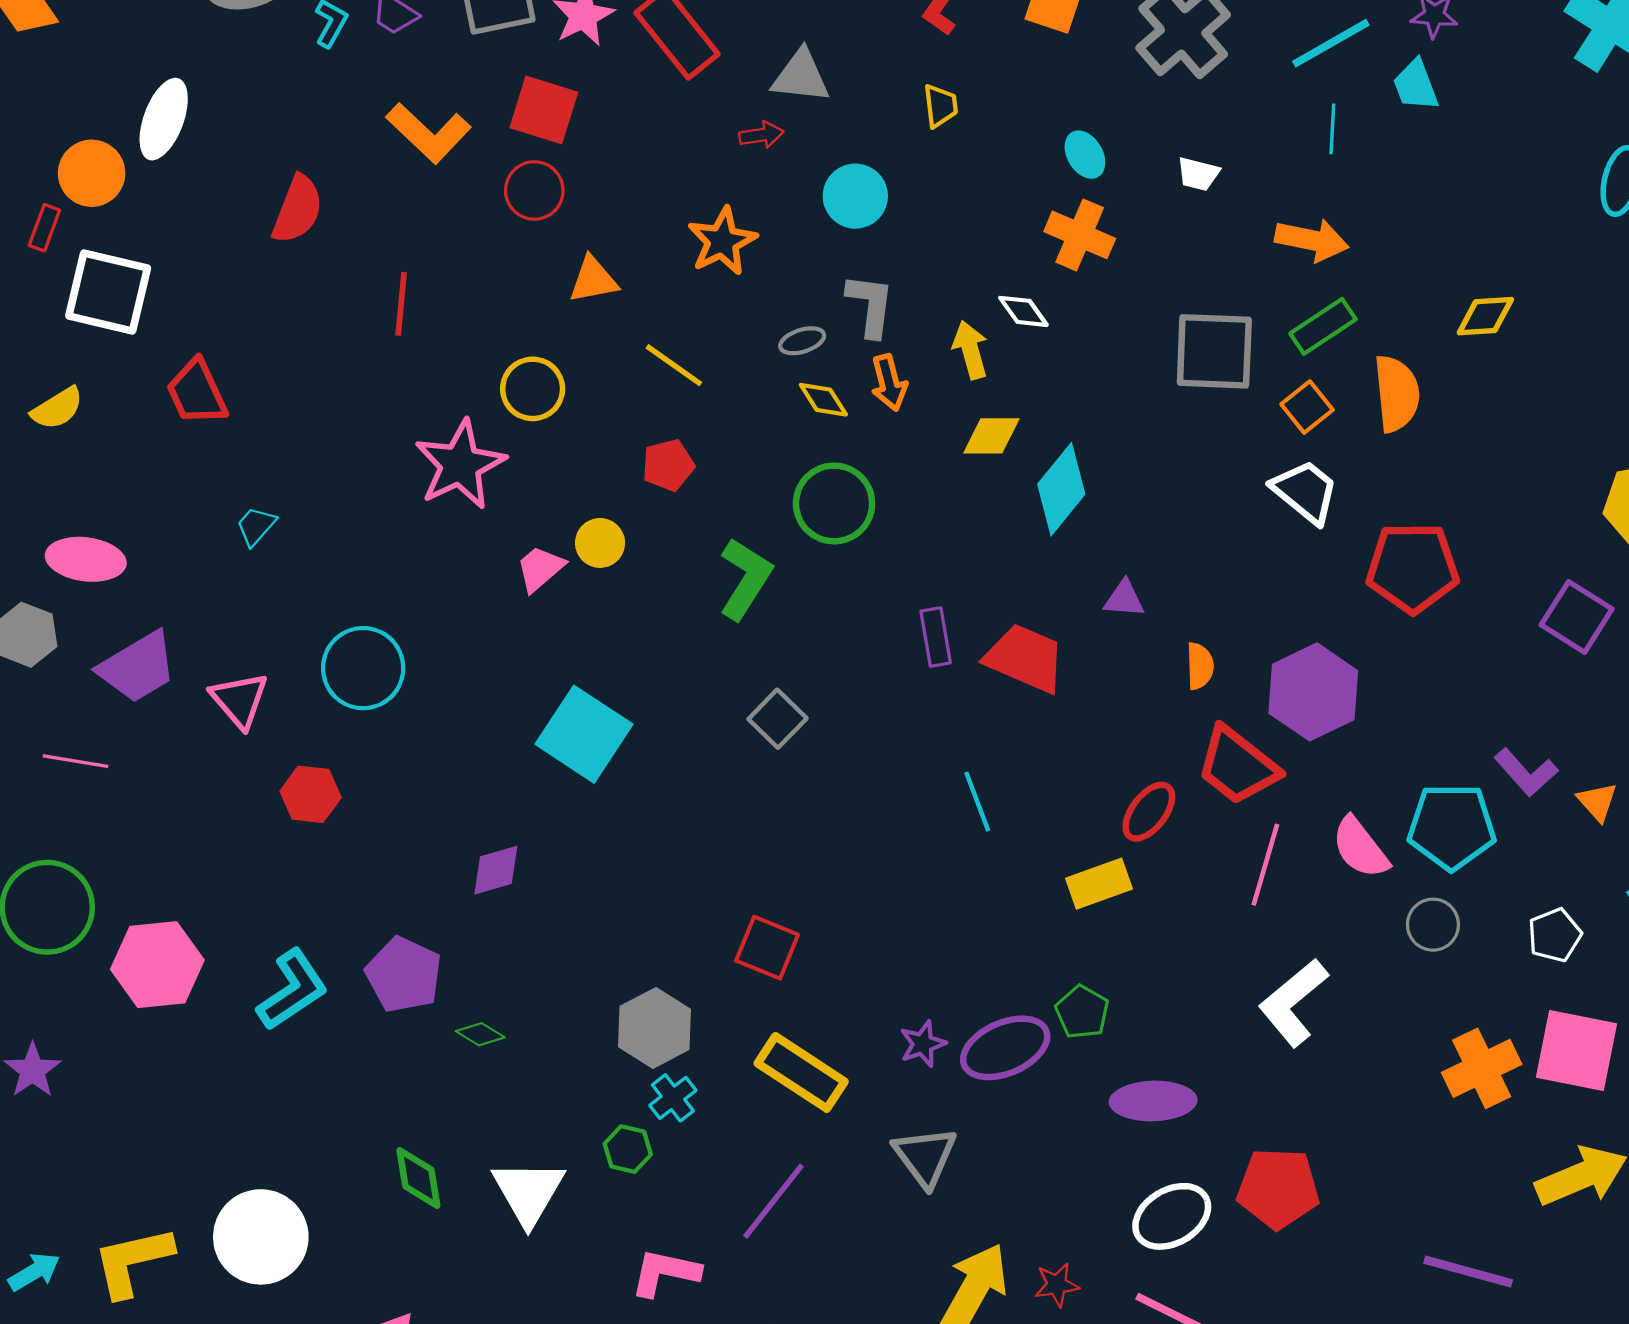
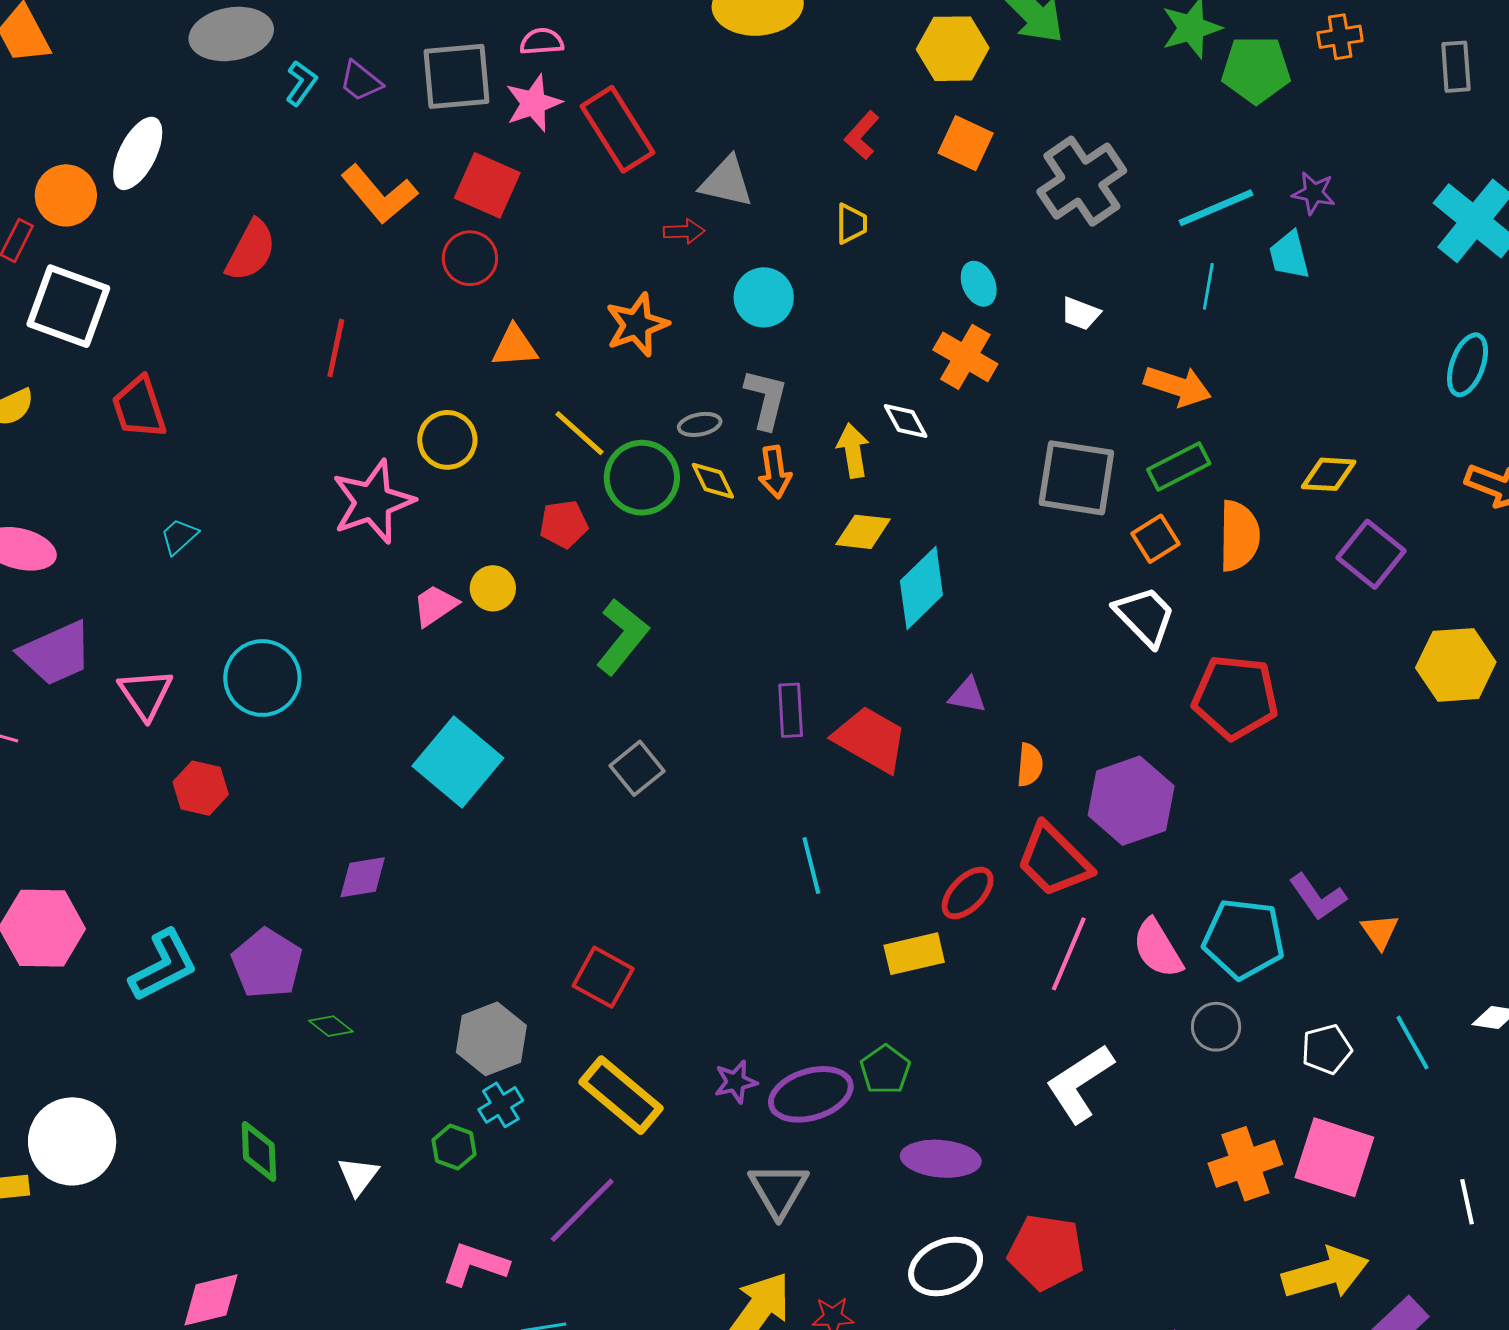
green circle: (834, 503) -> (642, 478), moved
purple square: (1577, 617) -> (1371, 554), moved
gray triangle: (925, 1157) -> (779, 1190), moved
white triangle: (528, 1192) -> (358, 1176), size x0.6
white circle: (261, 1237) -> (72, 1141), moved

